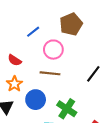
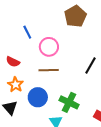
brown pentagon: (71, 24) -> (75, 16), moved
blue line: (33, 32) -> (27, 32), turned -72

